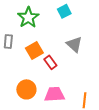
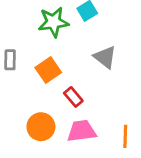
green star: (28, 17) -> (53, 22), moved, turned 30
red rectangle: (50, 62) -> (73, 97), moved

